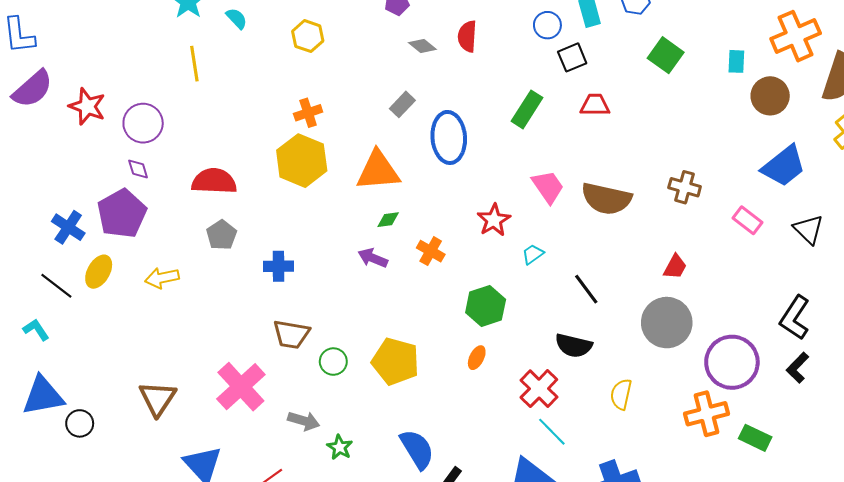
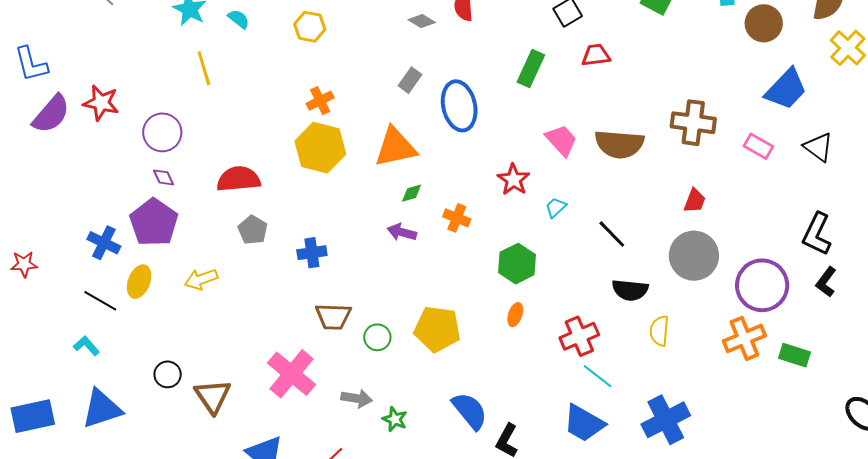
red star: (87, 106) -> (101, 103), moved
brown cross: (685, 187) -> (693, 123), size x1.4
black semicircle: (574, 346) -> (630, 290), moved
red cross: (539, 389) -> (579, 336), turned 30
black circle: (80, 423) -> (168, 374), moved

